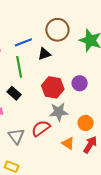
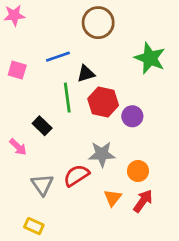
brown circle: (57, 30) -> (98, 23), moved
green line: (19, 67) -> (67, 98), moved
red hexagon: (53, 87) -> (103, 102), moved
orange triangle: (68, 143) -> (113, 198), turned 32

